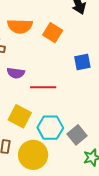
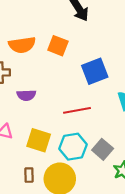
blue square: (82, 62) -> (95, 71), size x1.4
red line: (43, 87) -> (77, 110), moved

